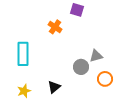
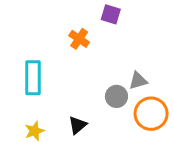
orange circle: (105, 79) -> (151, 114), size x1.5

